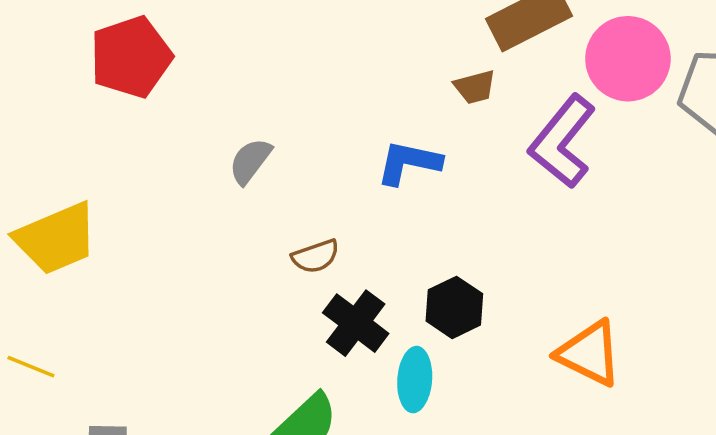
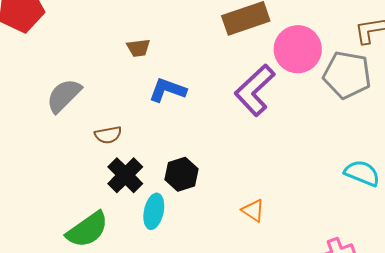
brown trapezoid: (475, 87) -> (138, 48), moved
gray semicircle: (250, 161) -> (64, 96), moved, size x1.4
orange triangle: (589, 353) -> (253, 210), size x0.6

